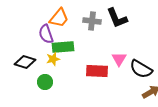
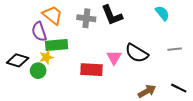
orange trapezoid: (59, 18) -> (52, 15), turned -90
black semicircle: (141, 69) -> (137, 53), moved
green circle: (45, 82) -> (38, 71), moved

